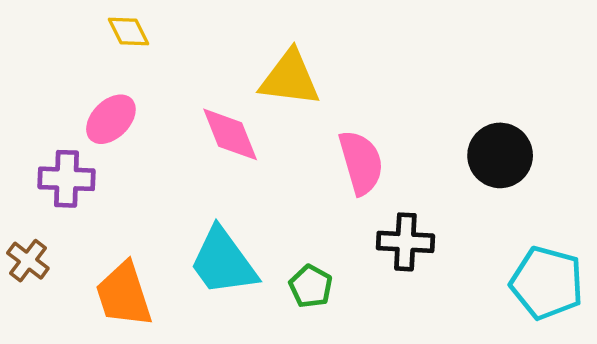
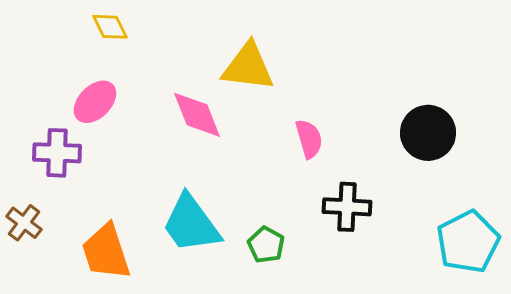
pink semicircle: (361, 162) -> (309, 139), size x0.7
cyan pentagon: (547, 283) -> (468, 242), turned 30

